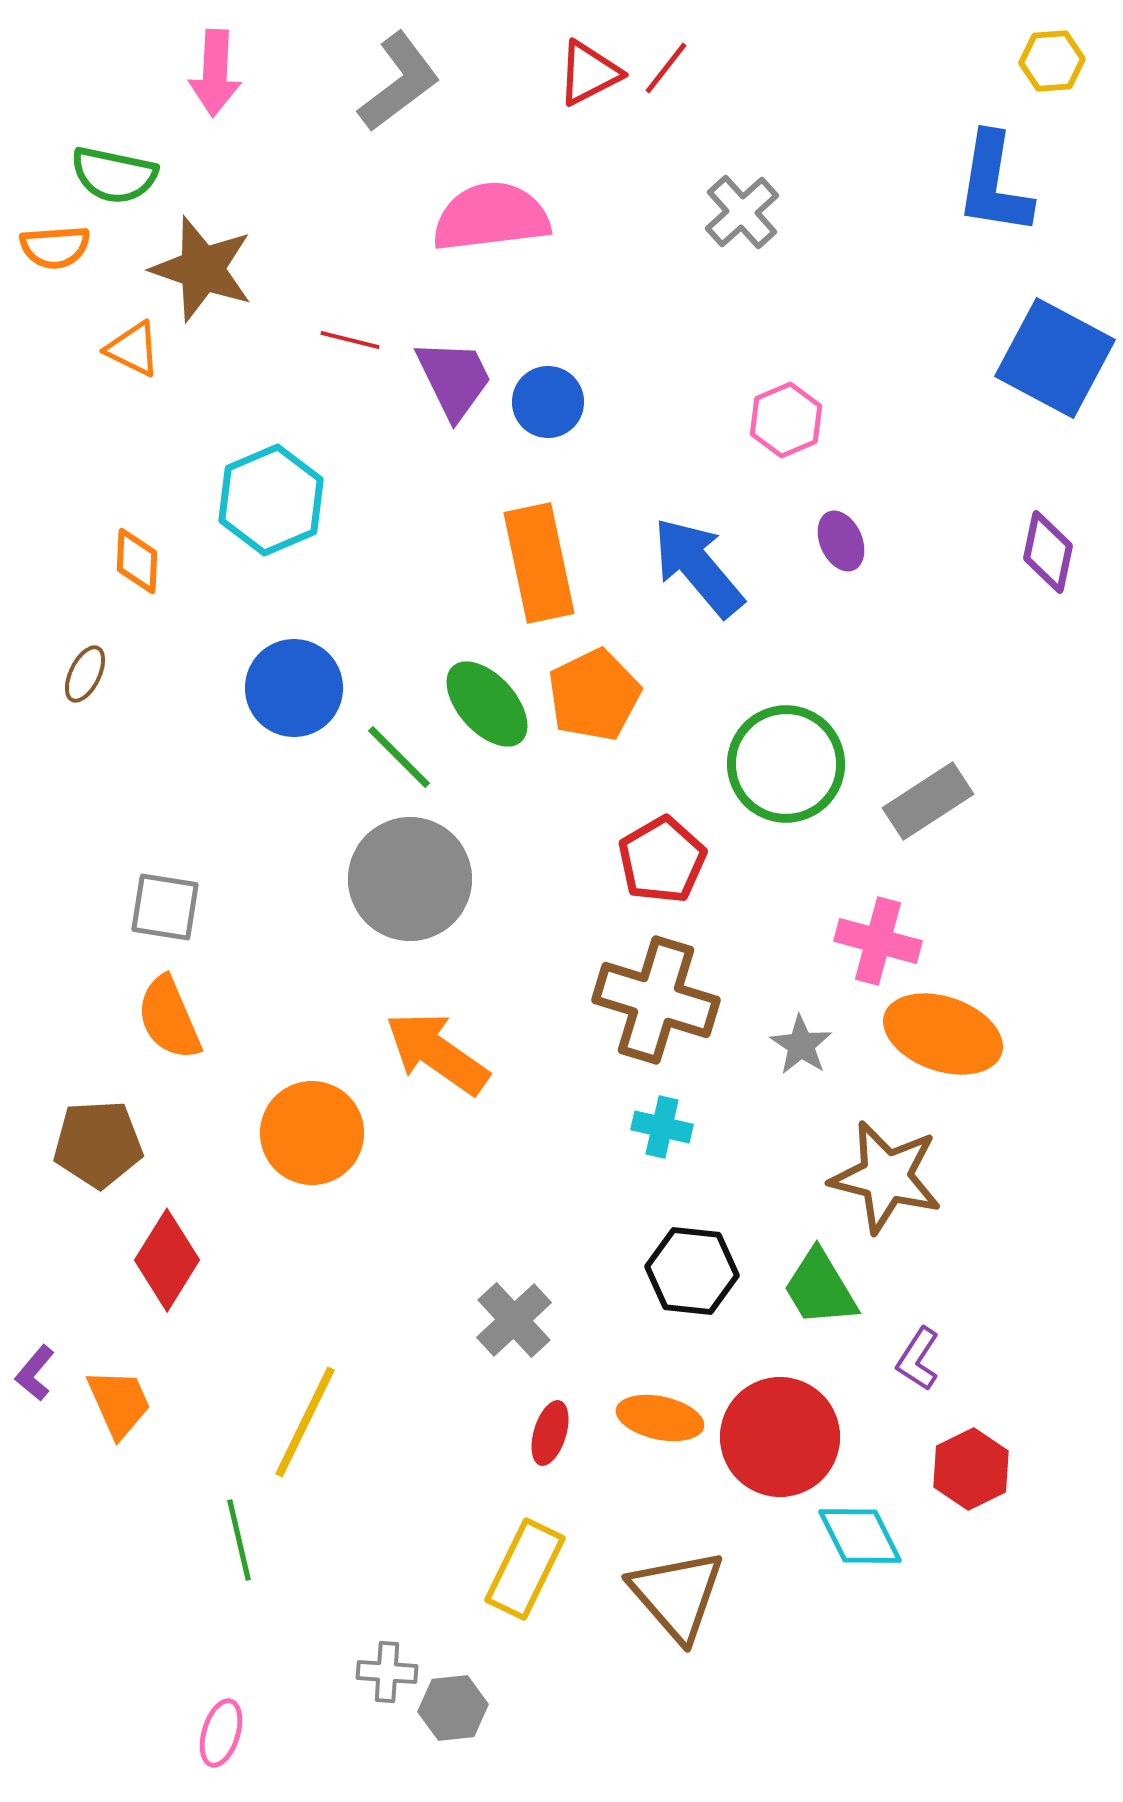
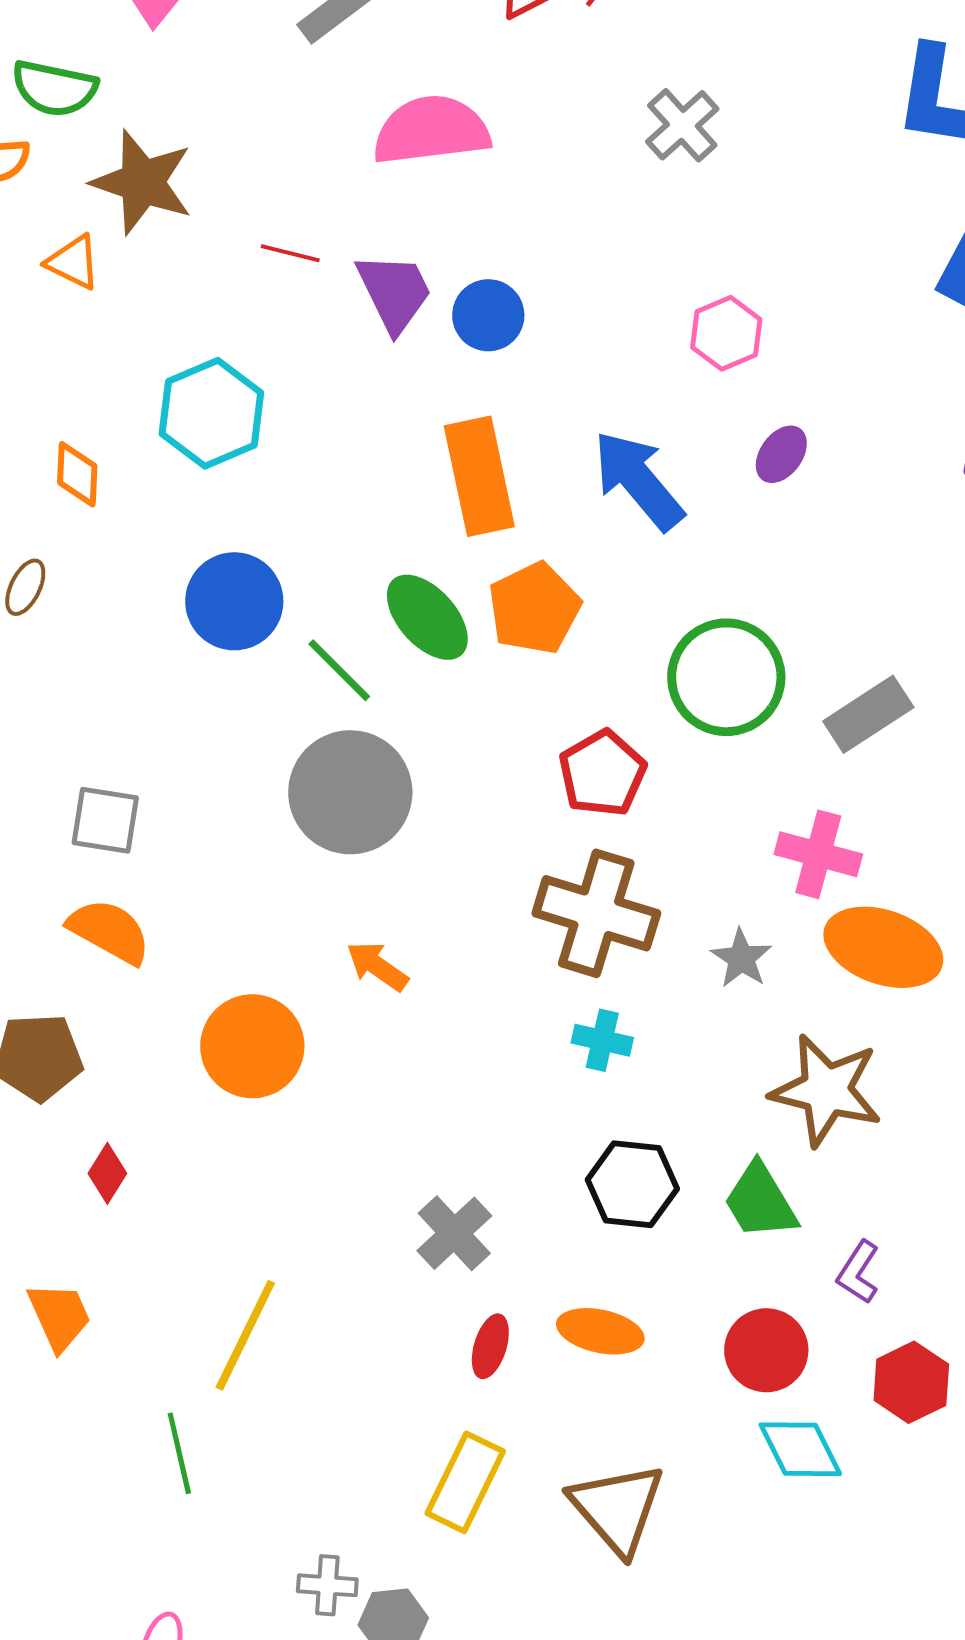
purple ellipse: (841, 541) -> (781, 454), turned 60
orange semicircle: (169, 1018) -> (109, 931), turned 142
orange arrow: (437, 1053) -> (377, 966), size x0.6
red diamond: (167, 1260) -> (107, 1173), size x0.6
red circle: (780, 1437) -> (766, 1350), moved, size x0.7

